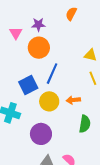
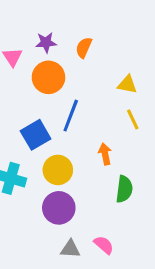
orange semicircle: (71, 14) -> (84, 48), moved
orange arrow: (73, 100) -> (105, 154), turned 88
yellow circle: (49, 101) -> (58, 170), moved

